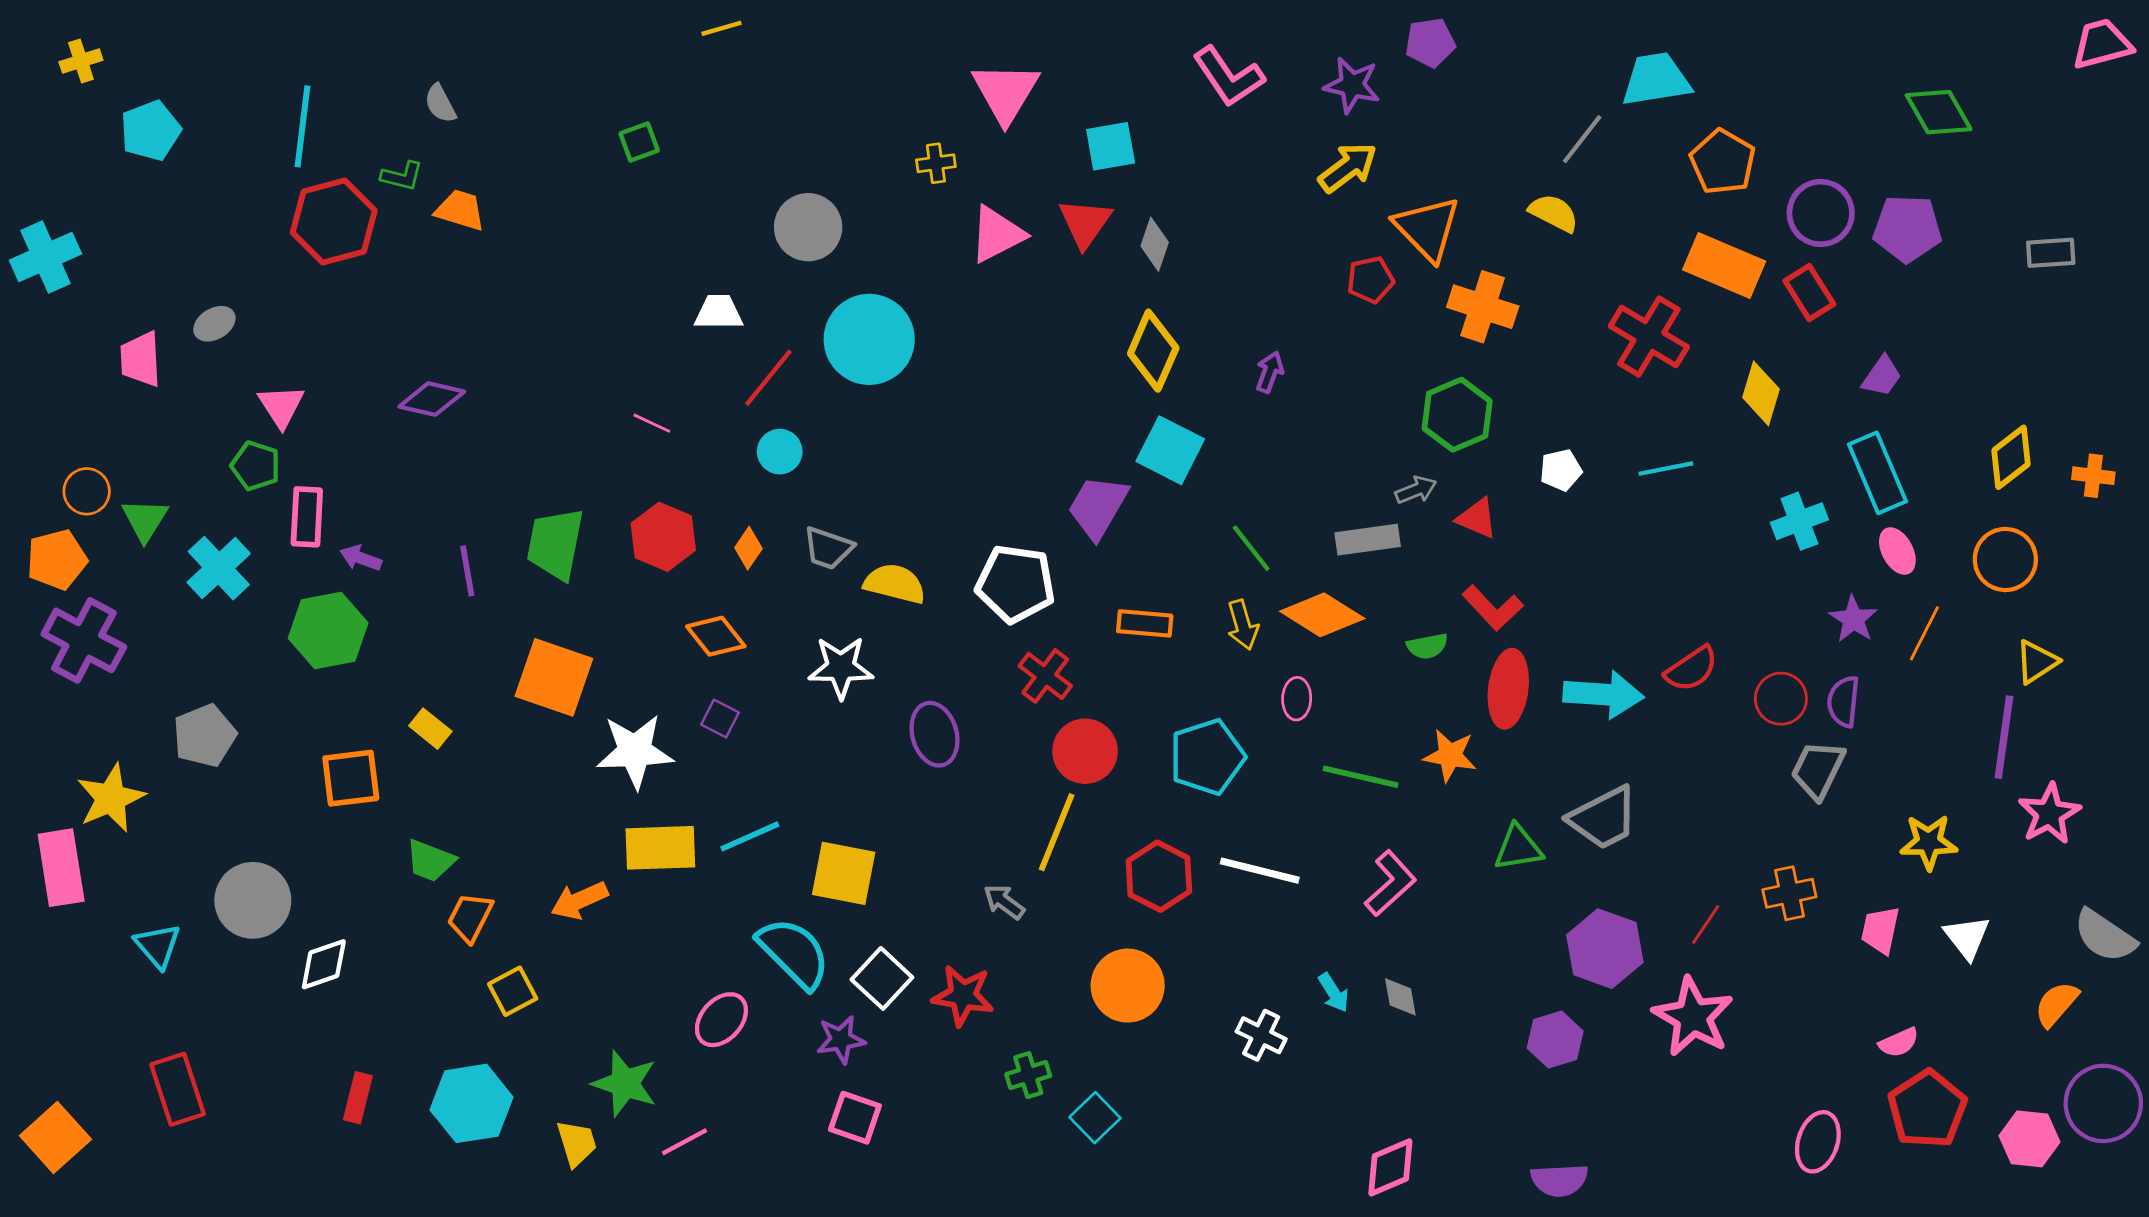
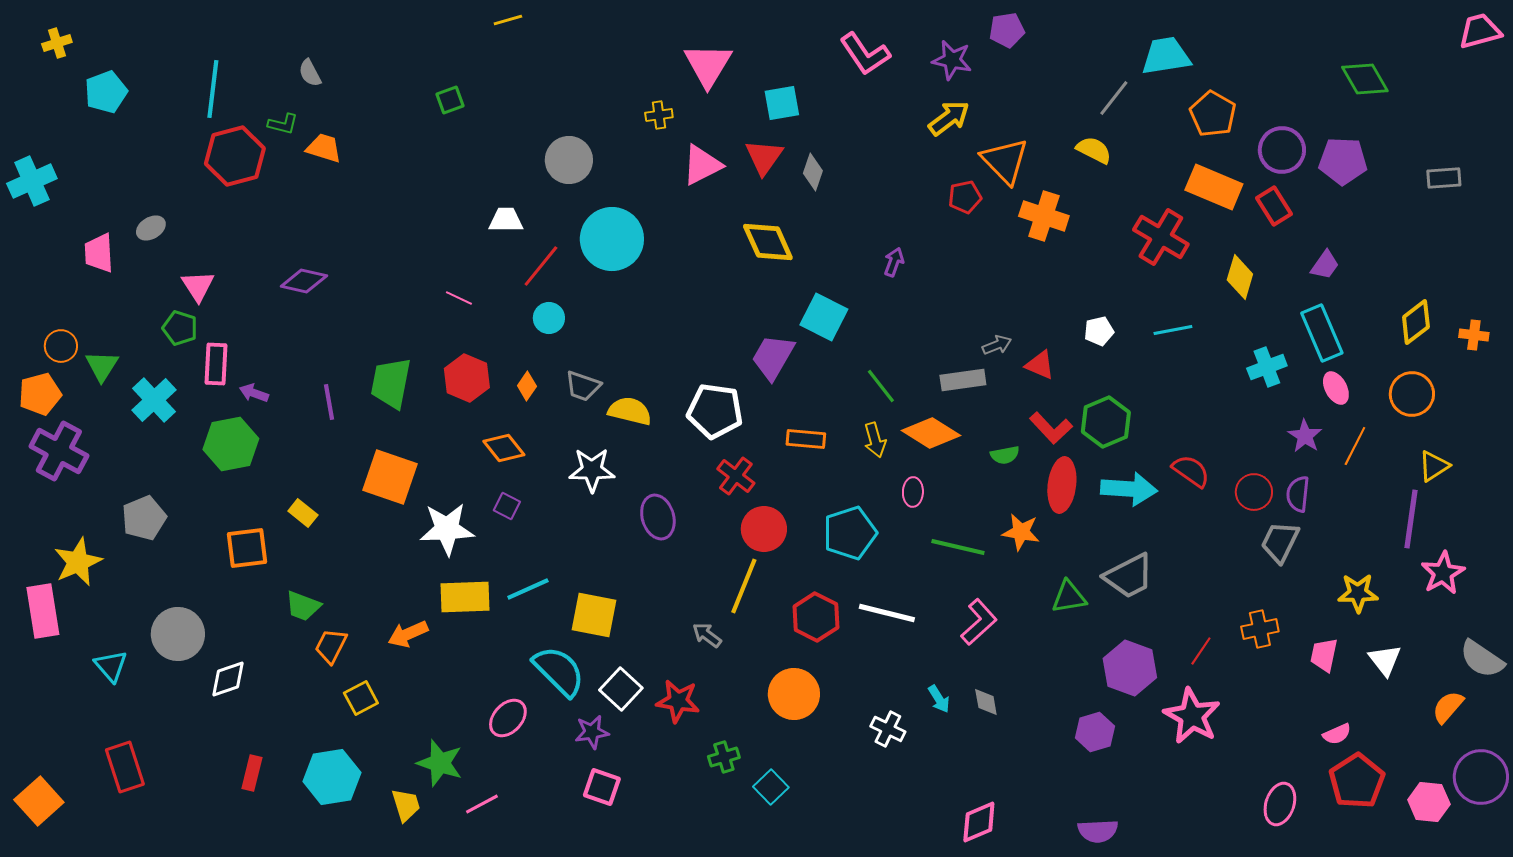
yellow diamond: (1153, 351) -> (768, 242), moved, turned -48
green hexagon: (1457, 415) -> (1106, 422), moved
red semicircle: (1691, 669) -> (1191, 471), turned -111

